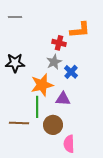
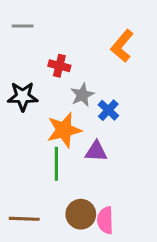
orange L-shape: (80, 30) -> (122, 46), turned 135
red cross: (59, 43) -> (59, 66), moved
brown line: (19, 123) -> (24, 219), moved
brown circle: (53, 125) -> (81, 214), moved

